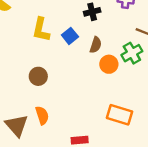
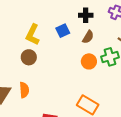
yellow L-shape: (41, 30) -> (33, 35), moved
brown semicircle: (96, 45) -> (88, 37), moved

